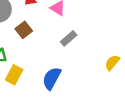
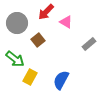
gray rectangle: (69, 38) -> (89, 44), moved

